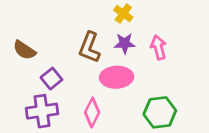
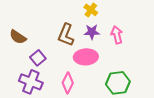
purple cross: (42, 111) -> (31, 82), turned 30

